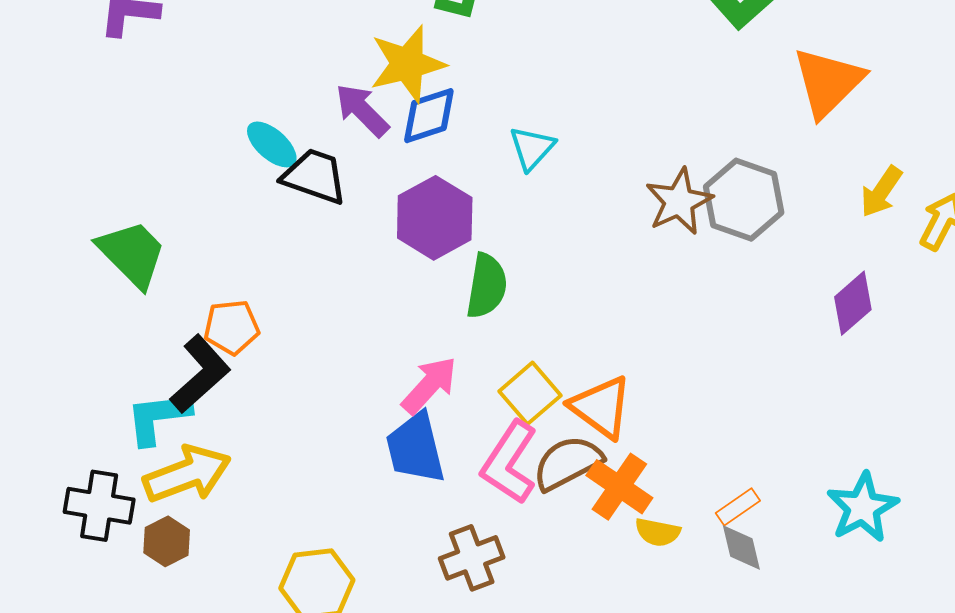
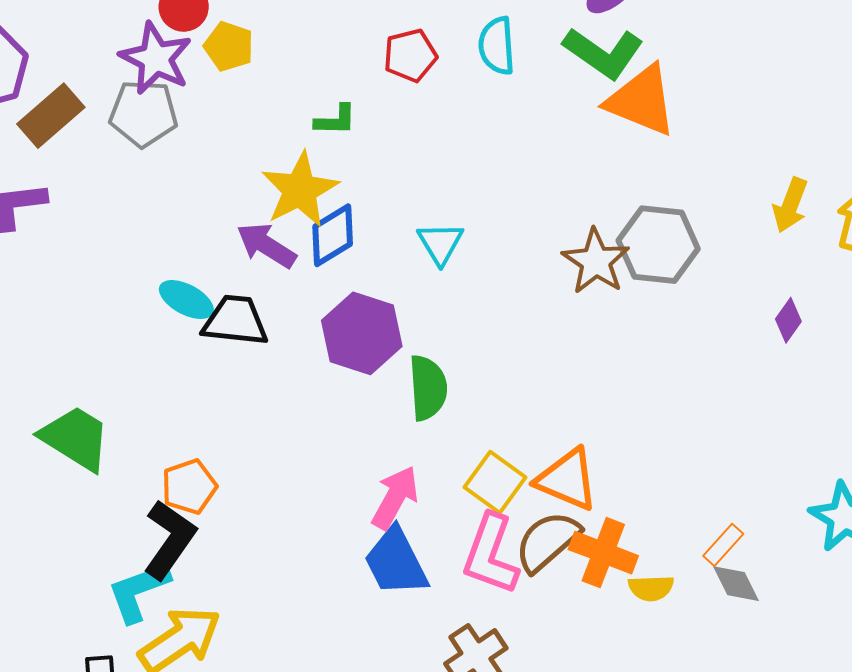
orange triangle: (828, 82) -> (641, 101), moved, turned -40
purple diamond: (853, 303) -> (788, 320), size x0.7

